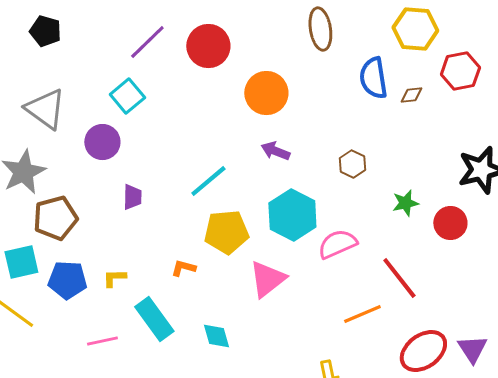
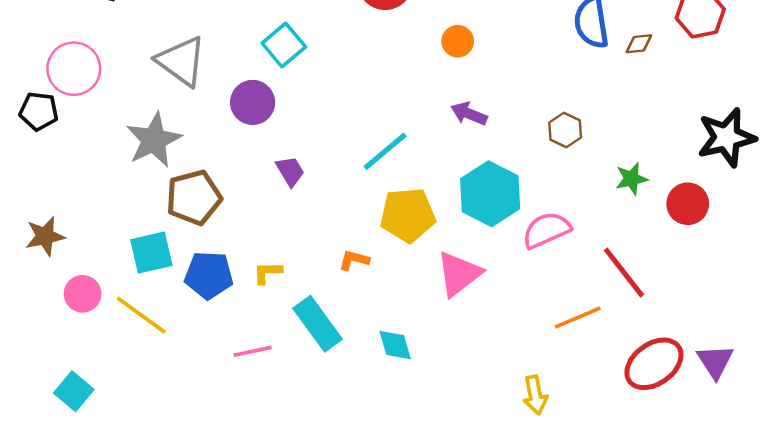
orange circle: (266, 93) -> (458, 41), size x0.6
purple trapezoid: (132, 197) -> (290, 171), turned -32

